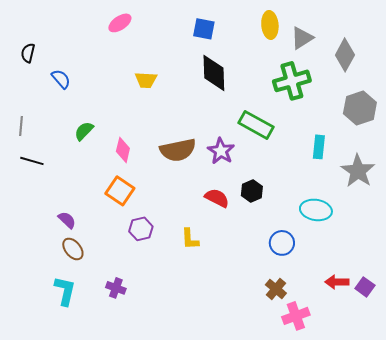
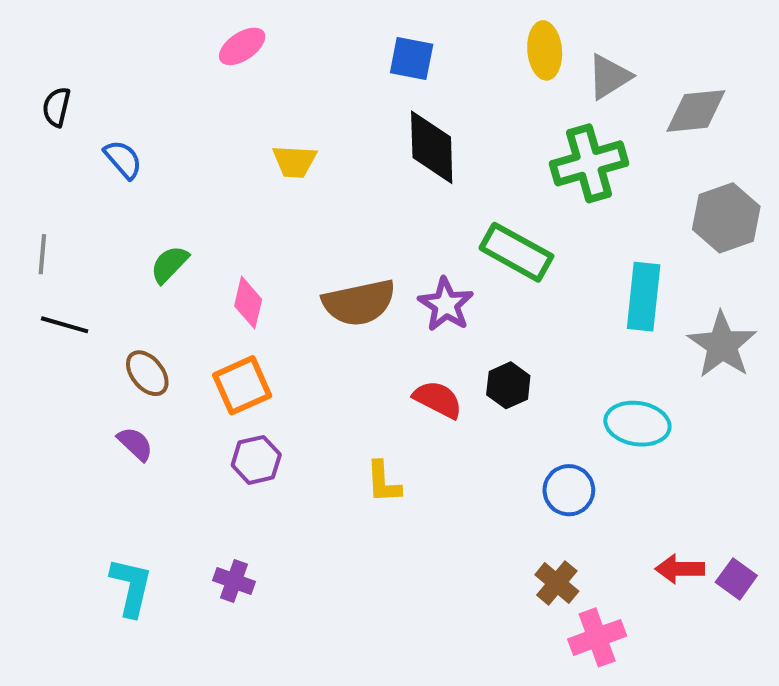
gray diamond: (345, 55) -> (696, 111), turned 56
cyan rectangle: (319, 147) -> (644, 297), size x1.4
orange square: (120, 191) -> (242, 385), turned 32
purple hexagon: (141, 229) -> (256, 460), moved
brown ellipse: (73, 249) -> (147, 373), moved

